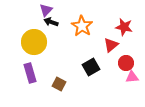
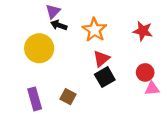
red triangle: (111, 45) -> (101, 59), moved
purple rectangle: (30, 73) -> (35, 99), moved

